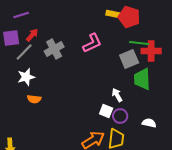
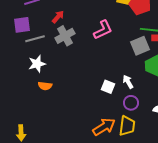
red arrow: (32, 35) -> (58, 17), moved
gray line: (24, 52) -> (35, 39), turned 30
white square: (106, 111) -> (108, 87), moved

